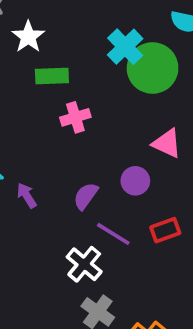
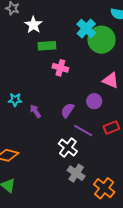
pink cross: (75, 117) -> (60, 68), turned 35

